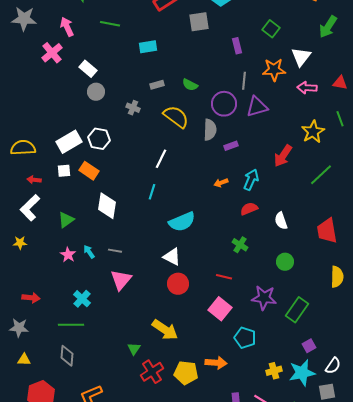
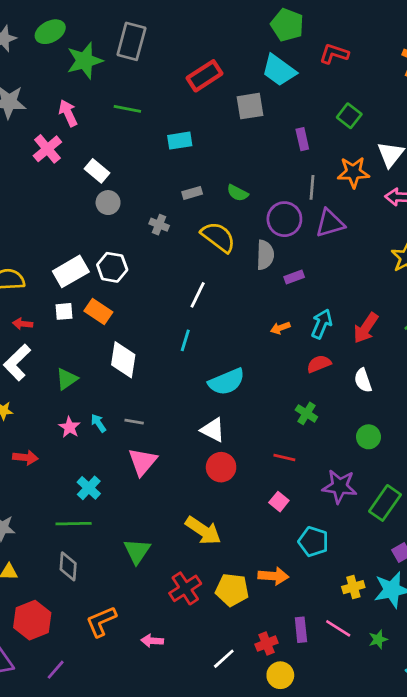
red arrow: (283, 156) -> (366, 328), moved
red arrow: (31, 298) -> (25, 457), moved
pink square: (220, 309) -> (279, 502), size x0.6
green triangle: (134, 349) -> (137, 551), moved, size x1.5

